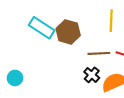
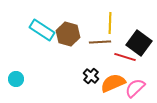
brown line: (99, 53) -> (100, 42), moved

